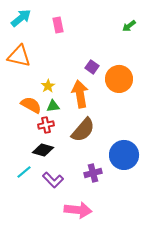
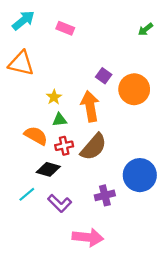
pink rectangle: (58, 25) -> (65, 28), turned -56
orange semicircle: (31, 105) -> (36, 136), moved
red cross: (46, 125) -> (64, 146), moved

